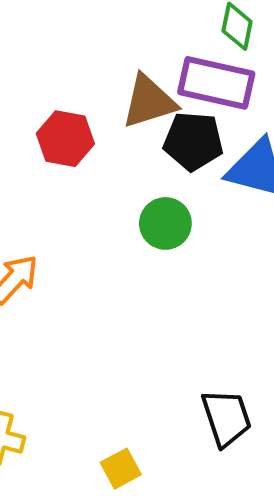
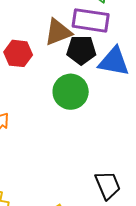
green circle: (165, 223) -> (71, 92), size x1.4

